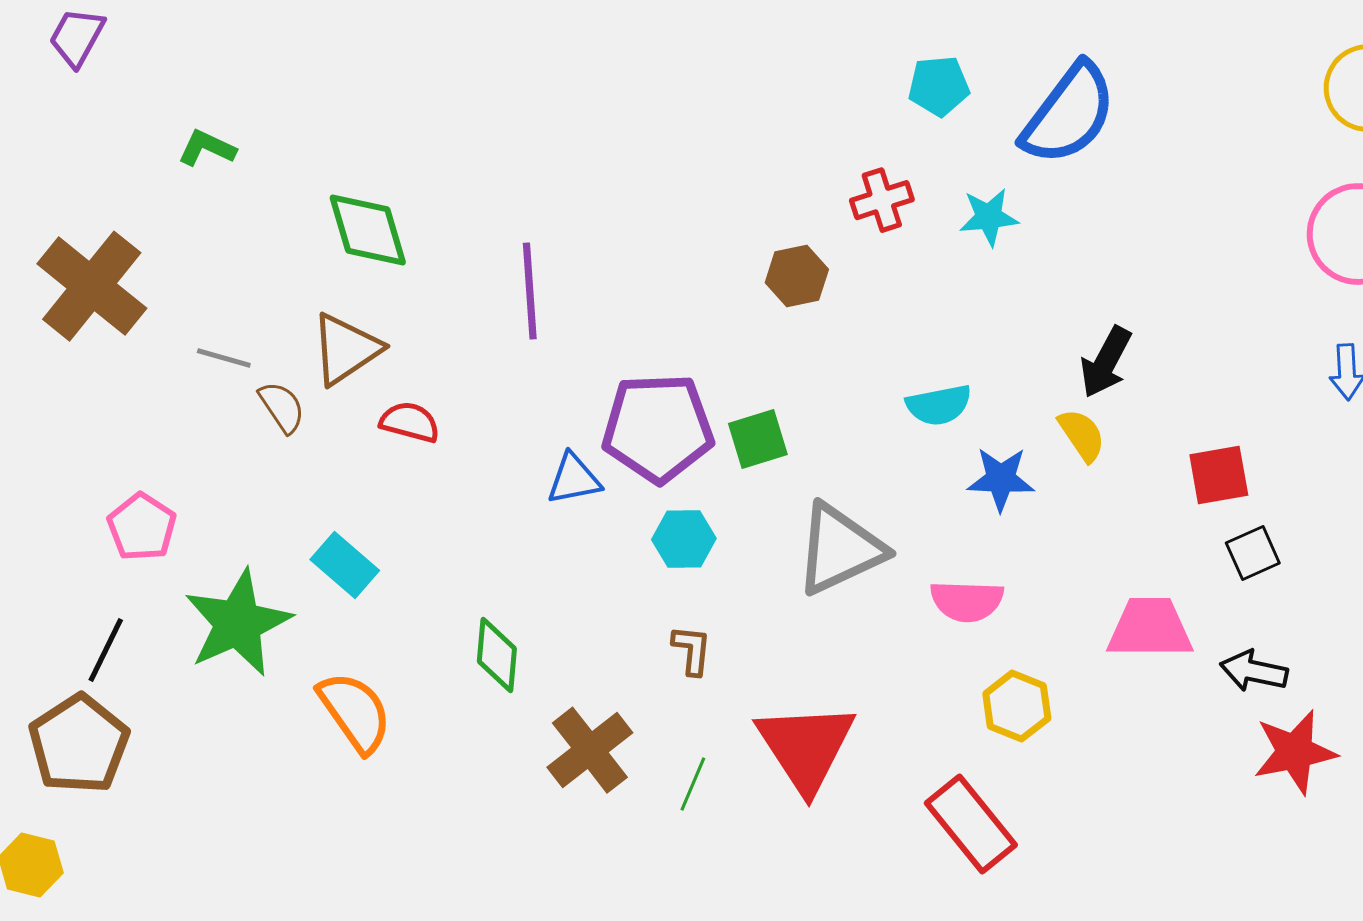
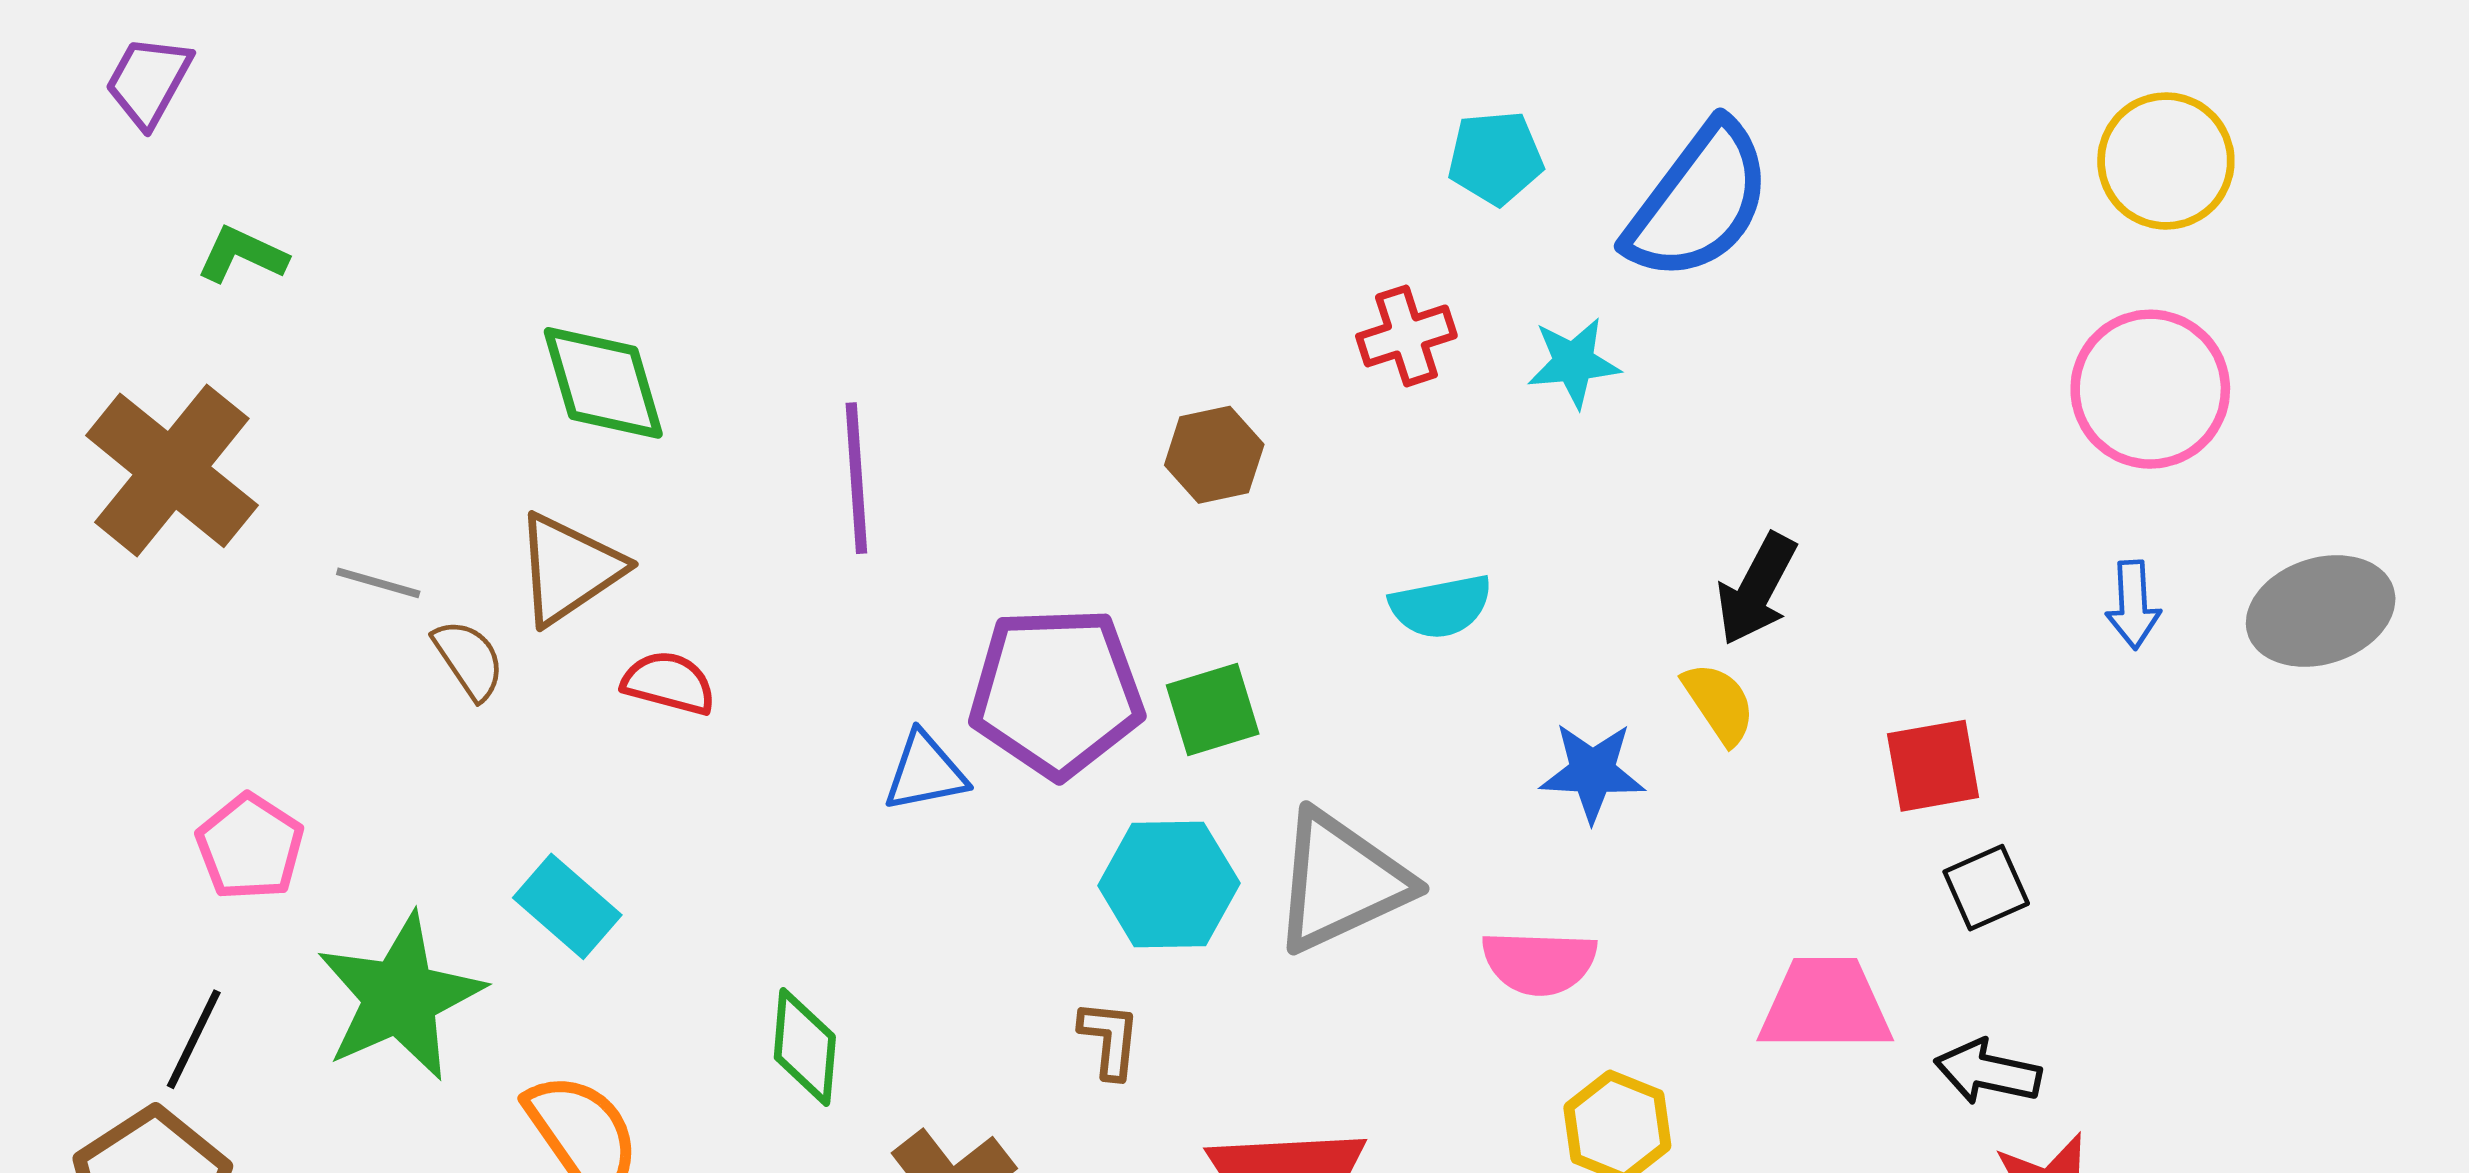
green L-shape: (207, 148) -> (242, 255), moved
brown hexagon: (797, 276) -> (1214, 455), moved
cyan semicircle: (939, 405) -> (1441, 606), moved
cyan hexagon: (684, 539) -> (1169, 884), moved, size x1.4

